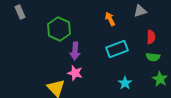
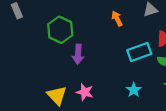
cyan rectangle: (117, 49) -> (139, 52), moved
pink star: (75, 73) -> (85, 92), moved

